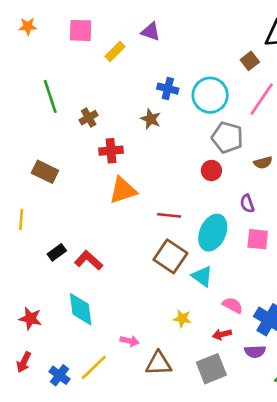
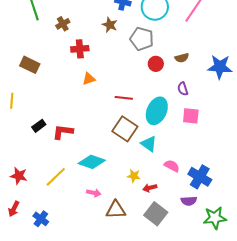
gray pentagon: (227, 137) -> (142, 39), moved
brown semicircle: (263, 163) -> (182, 58), moved
orange triangle: (123, 190) -> (89, 79), size x0.6
red L-shape: (89, 260) -> (63, 132), turned -35
cyan diamond: (81, 309) -> (92, 162), moved, turned -64
red arrow: (222, 334) -> (150, 188), moved
yellow line: (94, 367) -> (56, 177), moved
gray square: (211, 369) -> (156, 214), turned -30

